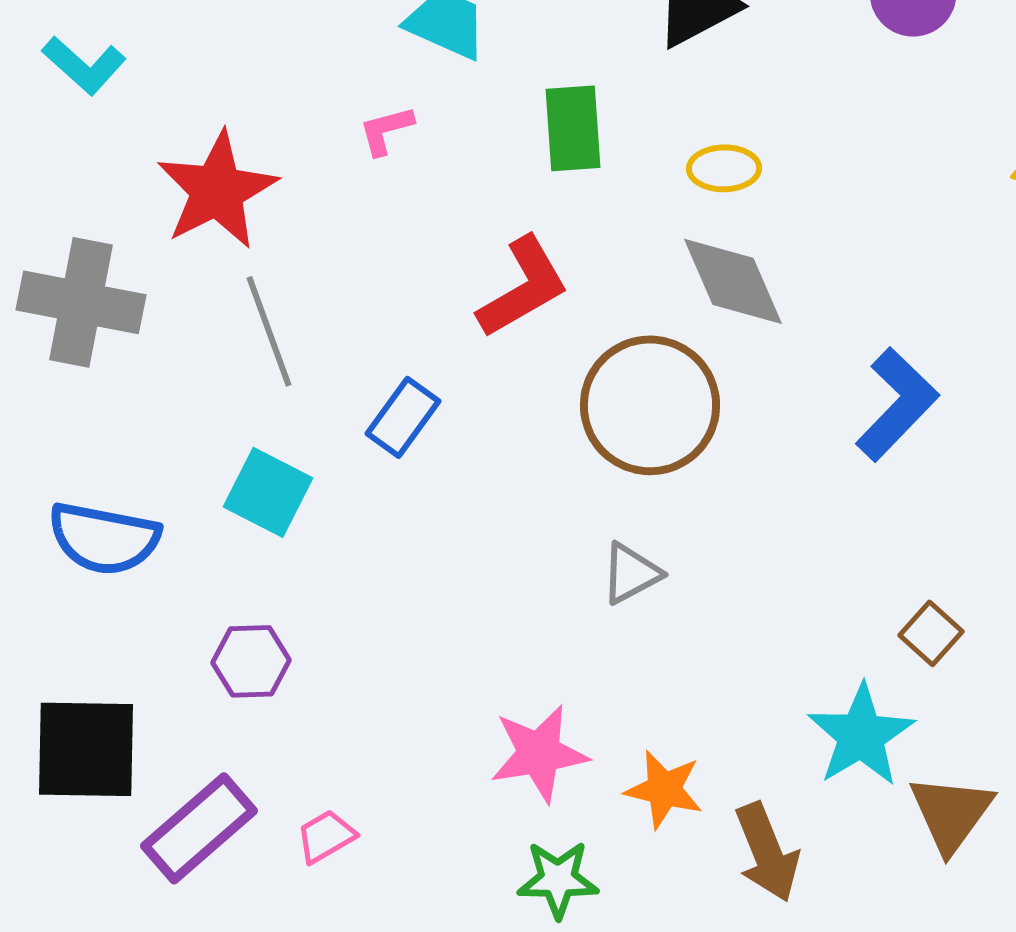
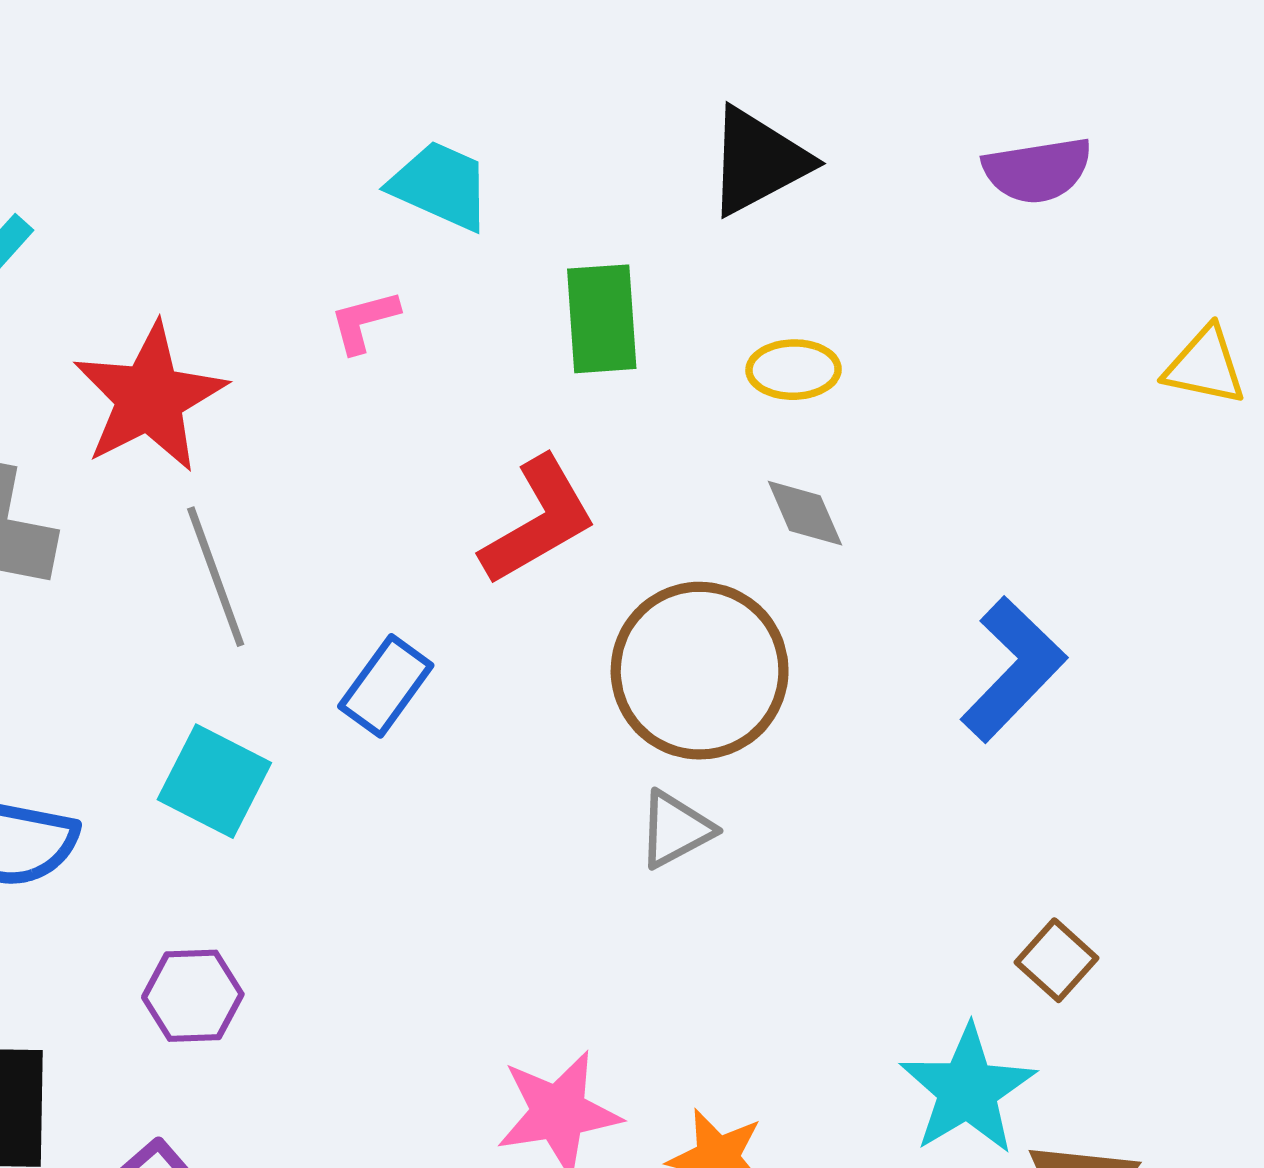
gray diamond: (733, 281) -> (805, 513), size x0.6
gray triangle: (631, 573) -> (675, 829), moved

